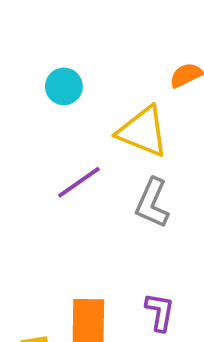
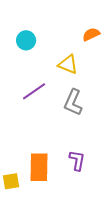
yellow triangle: (143, 132) -> (68, 64), size x0.7

